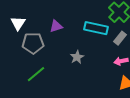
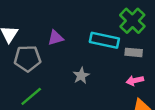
gray rectangle: (120, 38) -> (134, 52), turned 56

